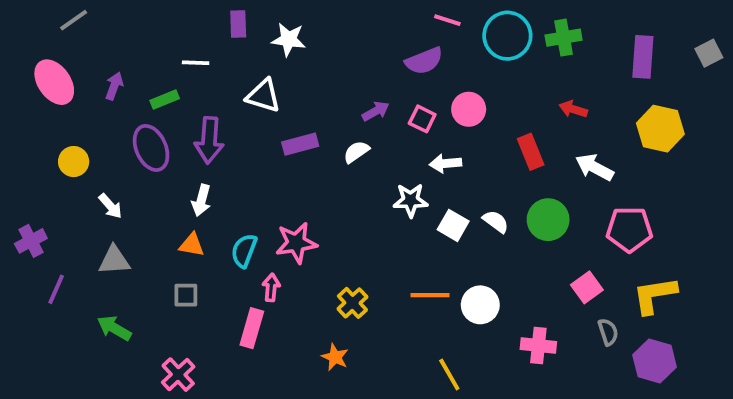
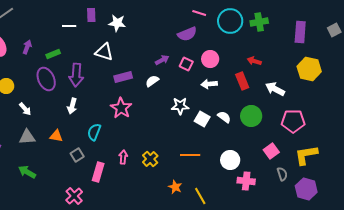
white line: (196, 63) -> (69, 26), moved
red arrow: (573, 109) -> (254, 61), moved
white arrow: (445, 163) -> (209, 84), moved
pink star: (296, 243) -> (121, 108), moved, turned -30
orange triangle: (192, 245) -> (56, 136), moved
pink arrow: (271, 287) -> (123, 157), moved
gray square: (186, 295) -> (77, 155), moved, turned -32
white circle: (480, 305) -> (230, 160), moved
orange star: (335, 357) -> (175, 187), moved
pink cross: (178, 375) -> (74, 196), moved

